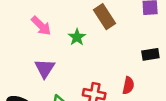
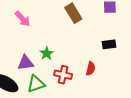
green star: (77, 37) -> (47, 53), moved
purple triangle: (45, 68) -> (26, 63), moved, turned 48

